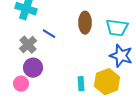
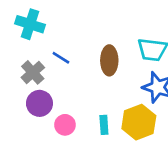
brown ellipse: (85, 23) -> (109, 60), moved
pink circle: (21, 84) -> (65, 125), moved

